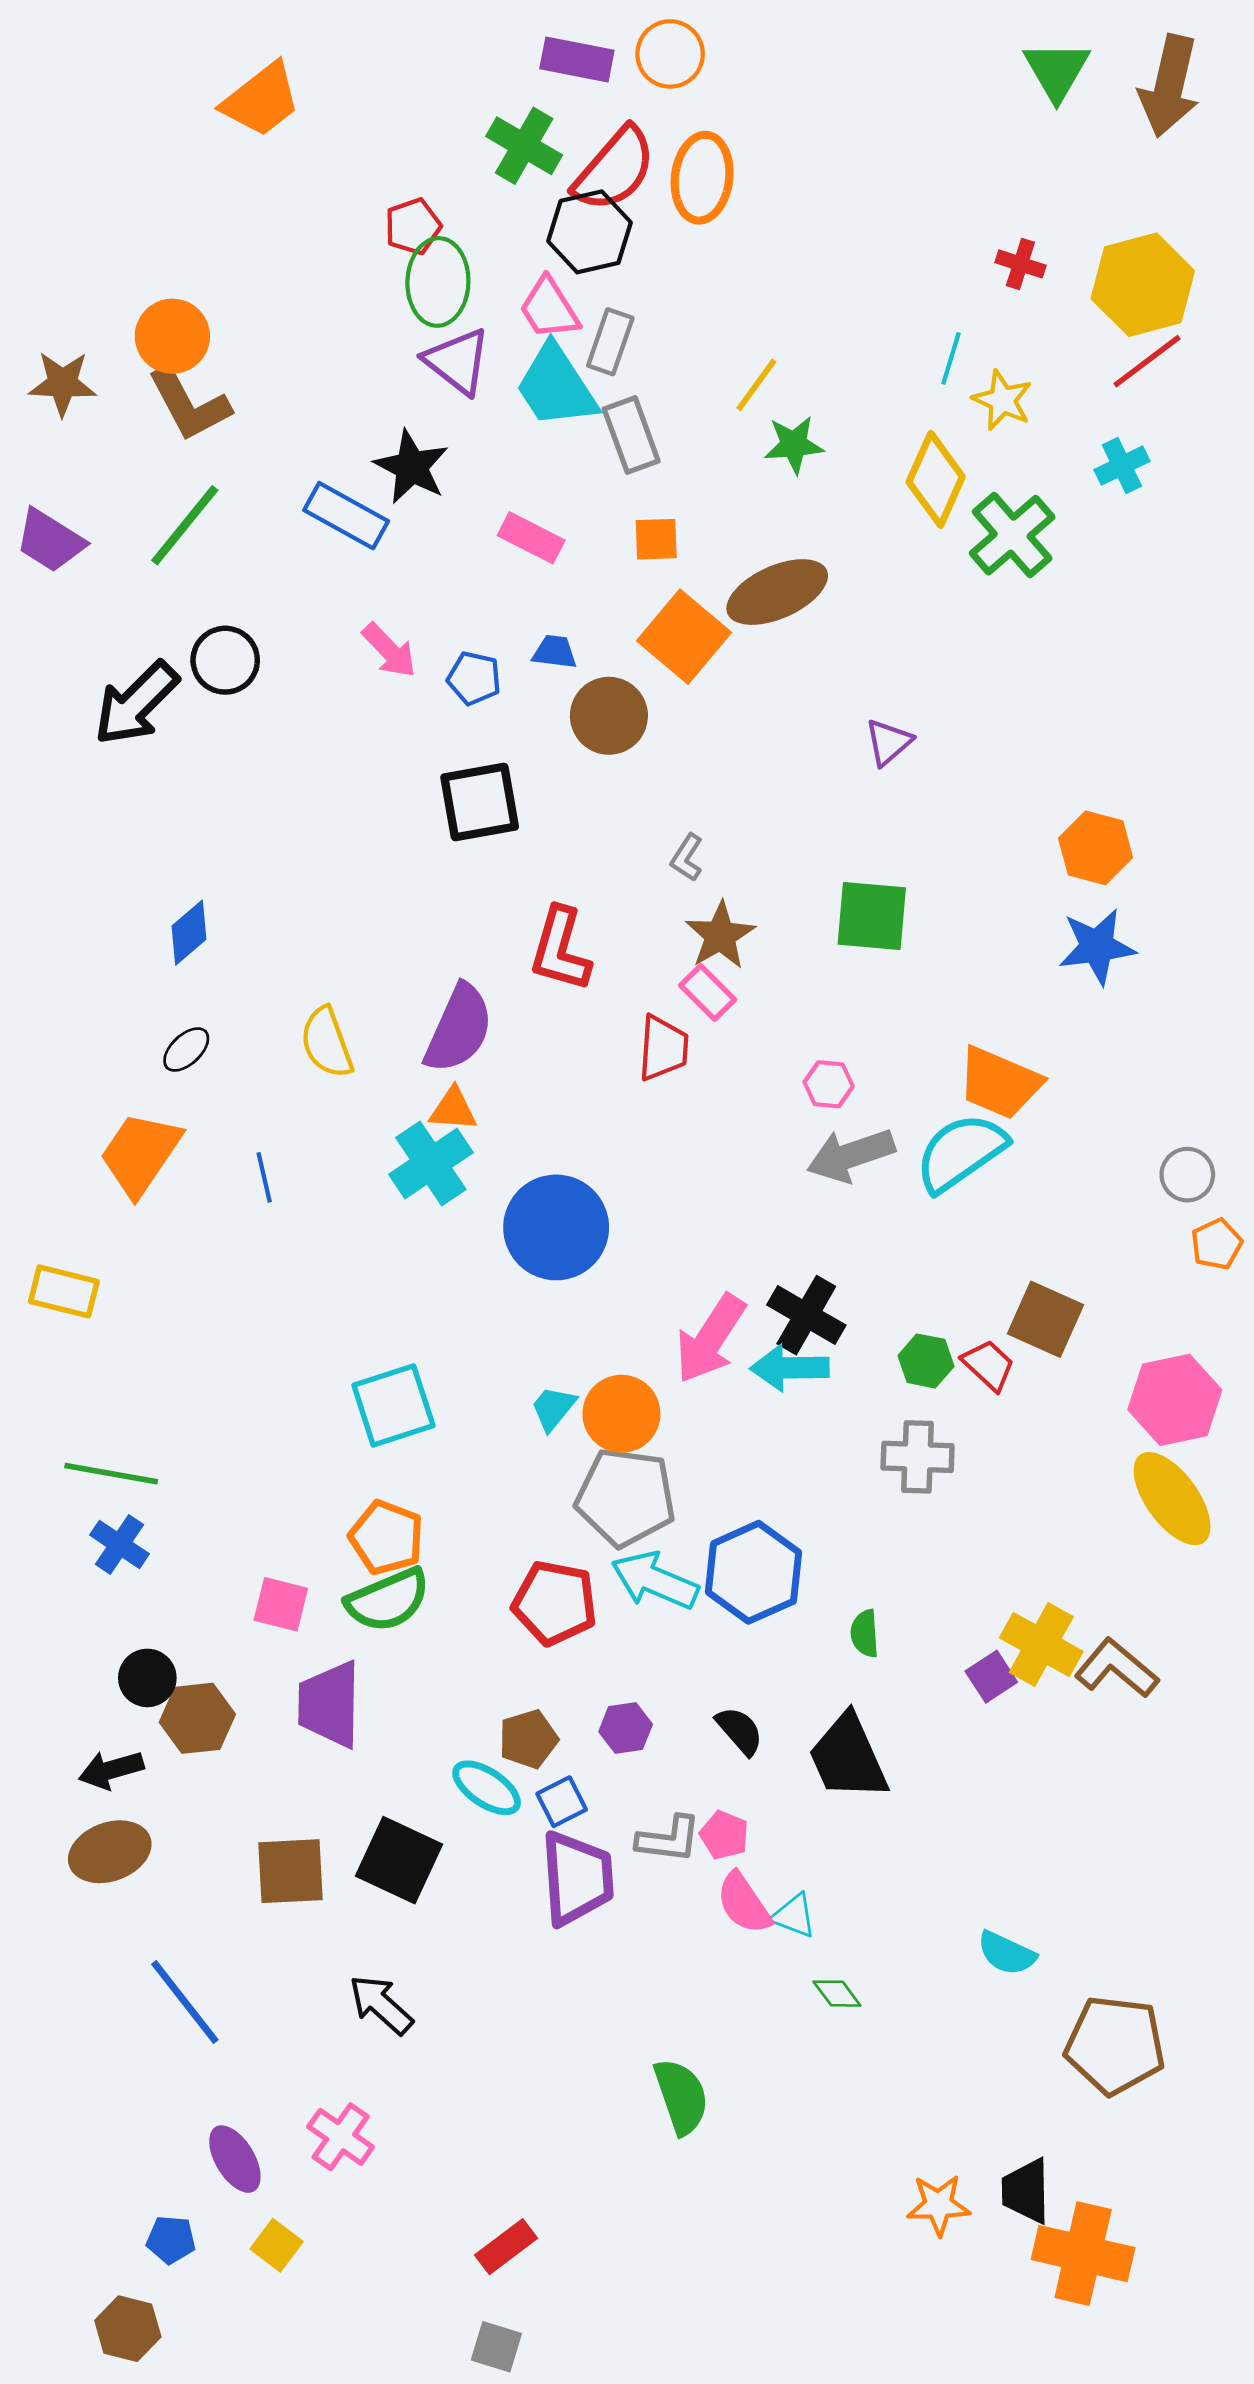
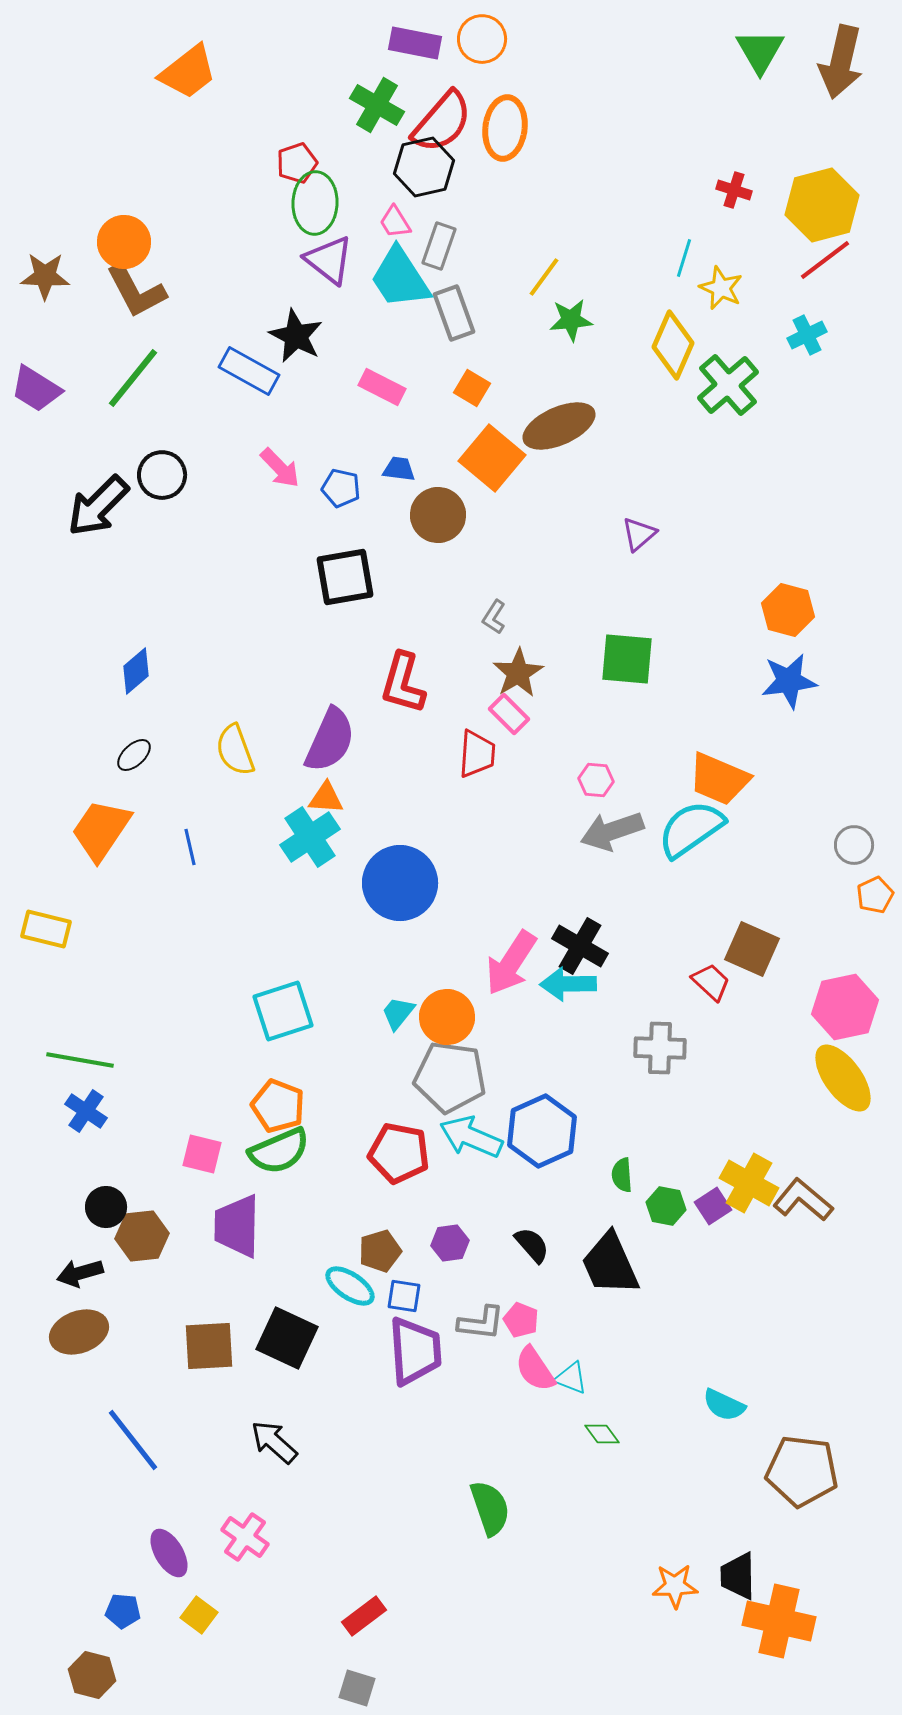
pink trapezoid: (549, 308) -> (395, 222), size x0.7
orange square: (656, 539) -> (472, 388), turned 33
green hexagon: (926, 1361) -> (666, 1206), moved
blue square: (562, 1802) -> (404, 1296), turned 36

